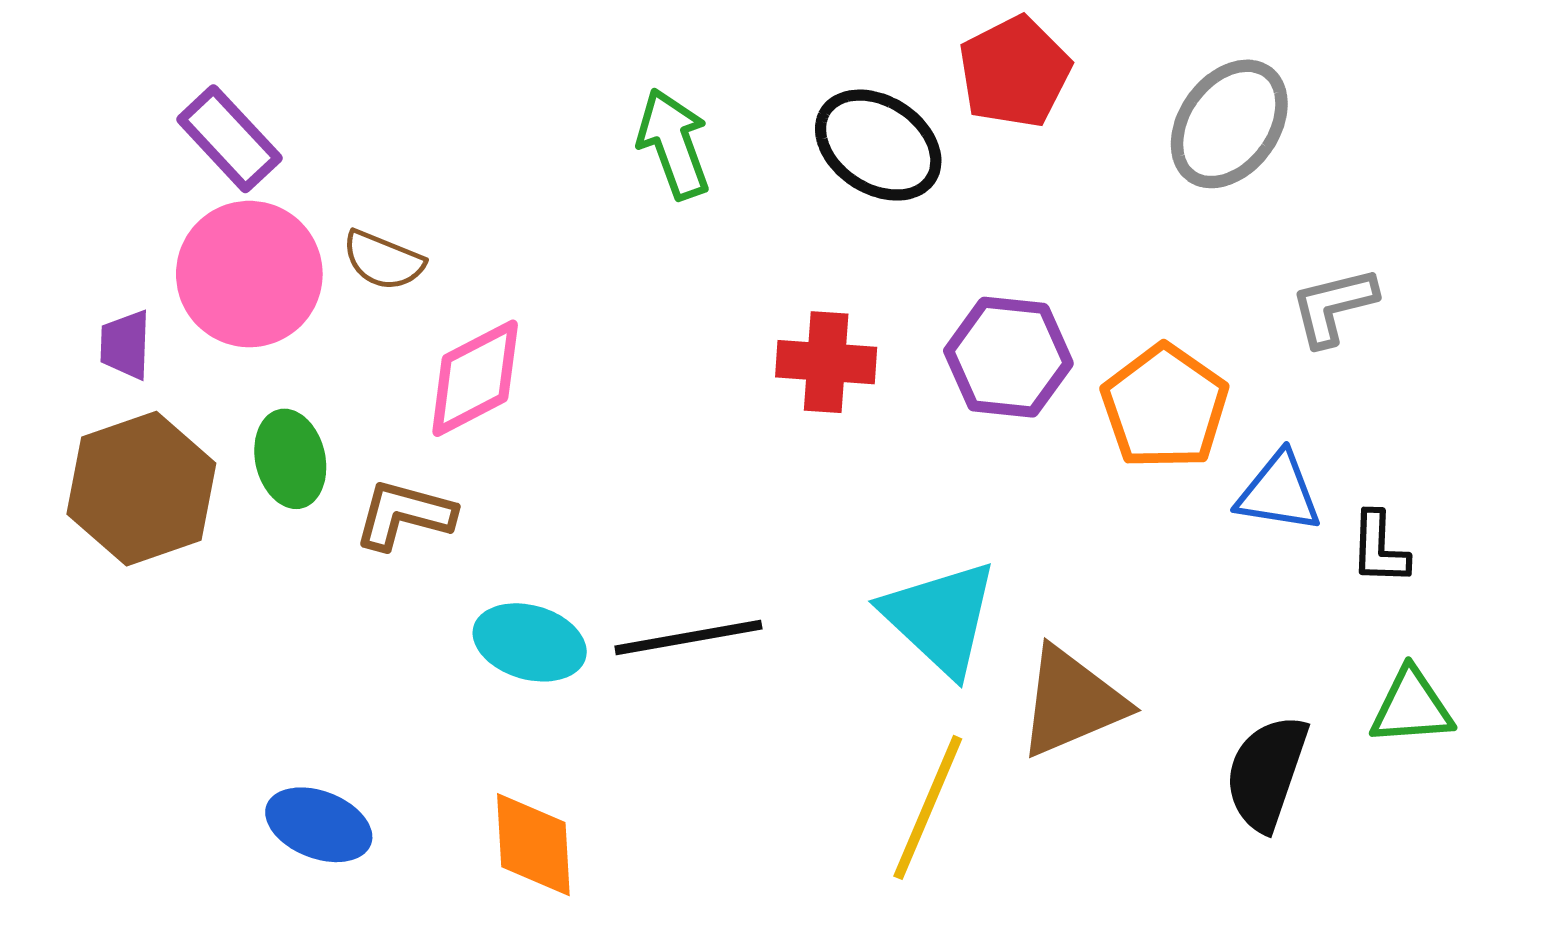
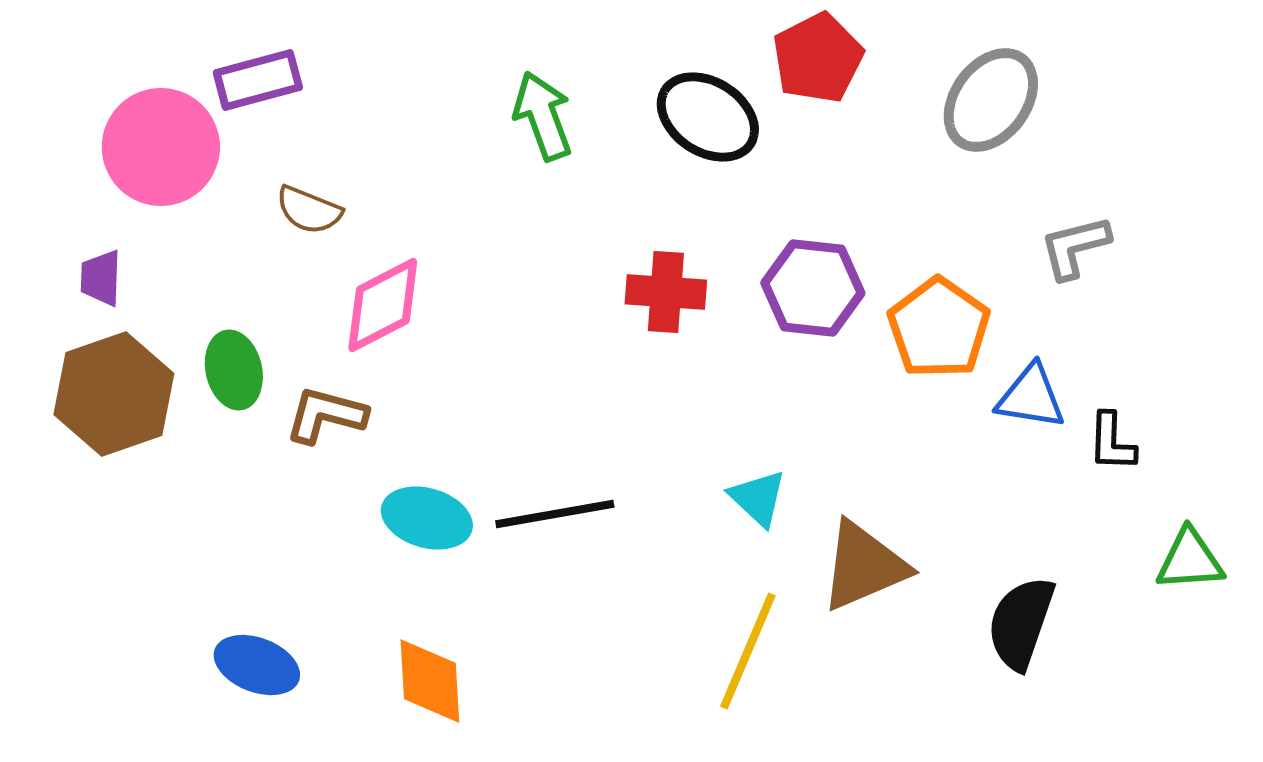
purple rectangle: (229, 139) -> (258, 80), moved, turned -62
pink circle: (249, 274) -> (161, 147), moved
cyan triangle: (940, 618) -> (758, 498), size x0.6
green triangle: (1412, 707) -> (1190, 560), moved

